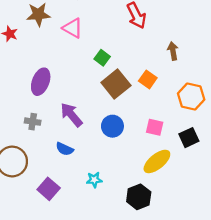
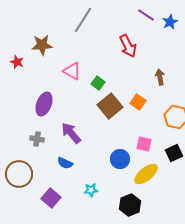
pink triangle: (73, 28) -> (72, 71), moved
blue circle: (112, 126) -> (120, 159), moved

